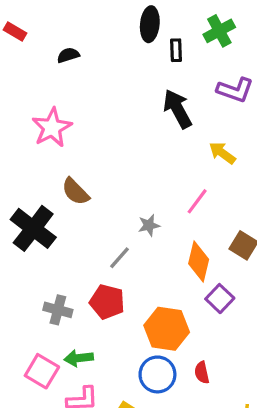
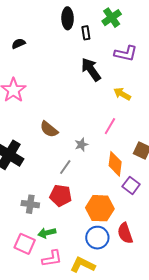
brown semicircle: (75, 192) -> (49, 129), moved
red semicircle: (202, 373) -> (125, 233), size x1.5

